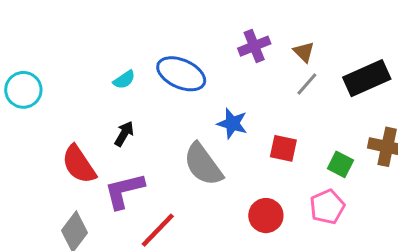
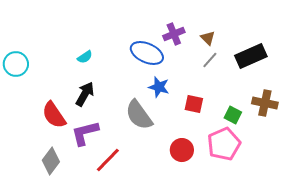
blue ellipse: (181, 74) -> (147, 53), moved
black arrow: (124, 134) -> (85, 94), size x1.4
pink pentagon: (327, 207) -> (224, 144), size x1.4

